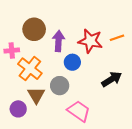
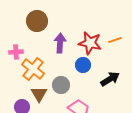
brown circle: (34, 29) -> (37, 21), moved
blue circle: (72, 62) -> (83, 65), moved

